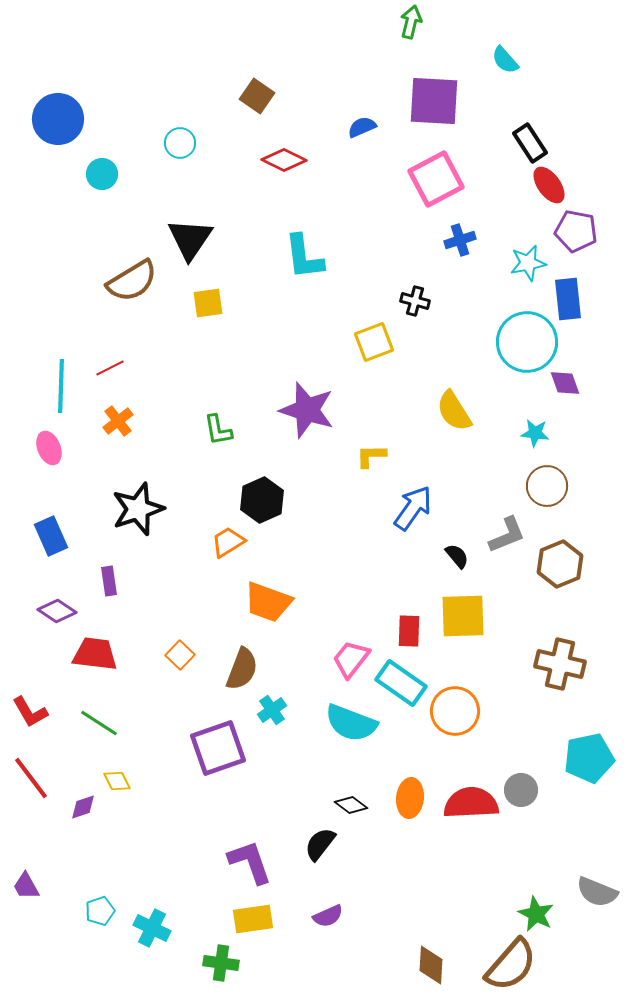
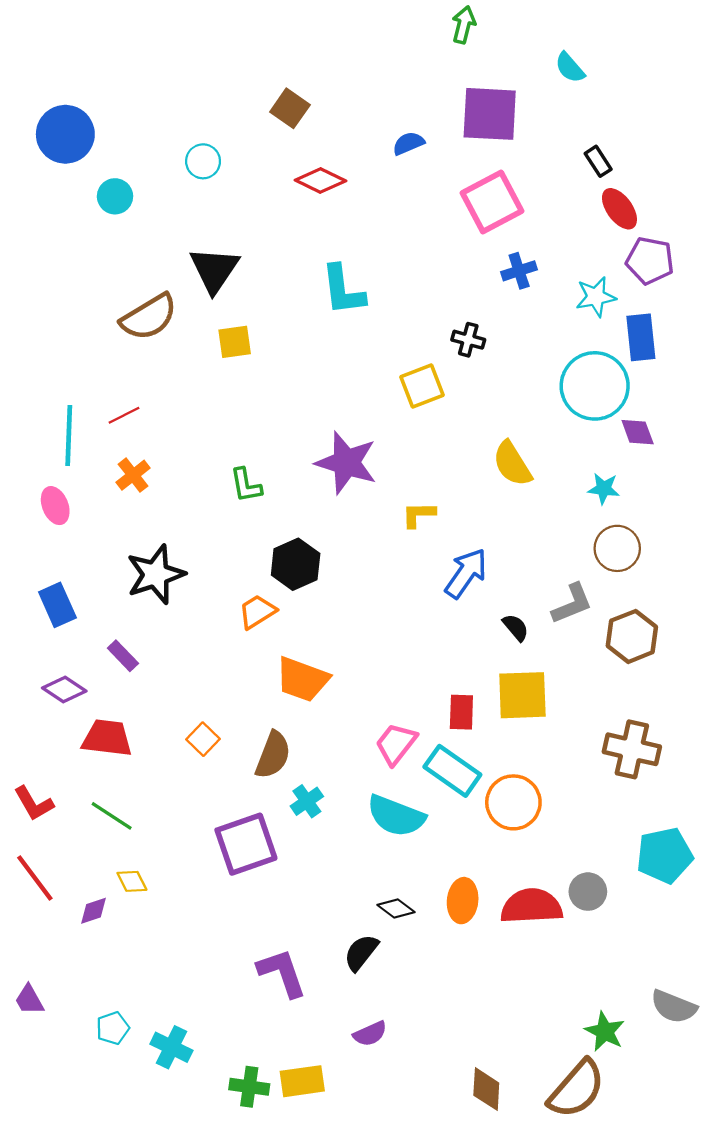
black rectangle: (530, 143) -> (598, 161), size x0.7
purple rectangle: (109, 581) -> (123, 656), turned -36
yellow rectangle: (253, 919) -> (302, 1081), moved

